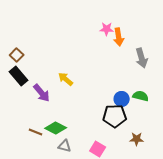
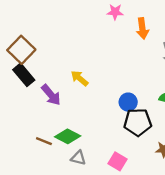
pink star: (107, 29) -> (115, 12), moved
brown square: (17, 55) -> (21, 50), size x1.6
blue circle: (122, 99) -> (128, 102), moved

